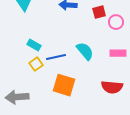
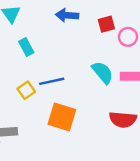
cyan rectangle: (34, 45) -> (26, 47), moved, turned 32
cyan semicircle: (85, 51) -> (103, 72), moved

